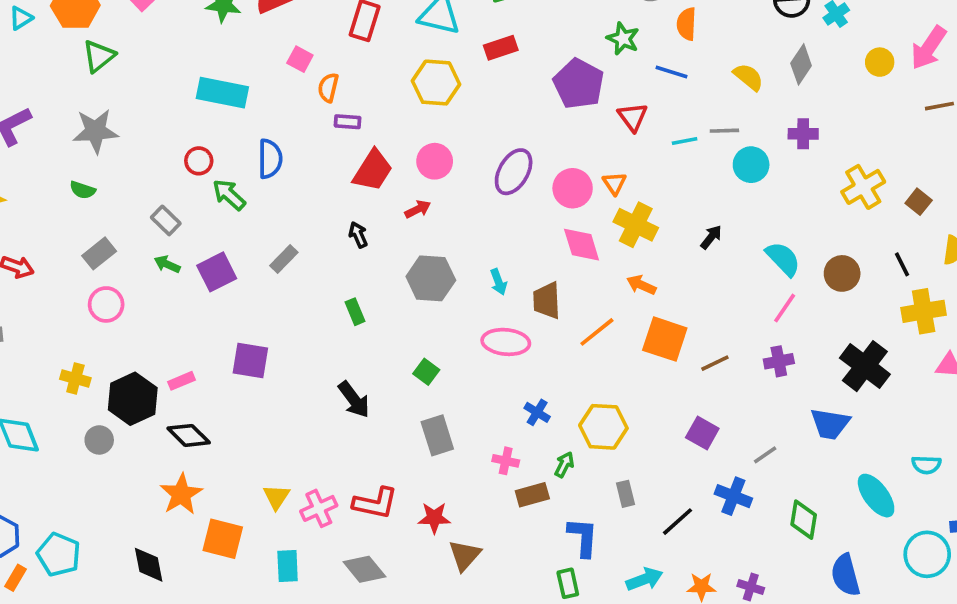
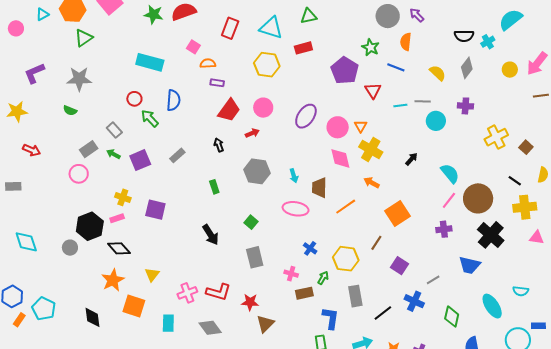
orange semicircle: (328, 88) -> (208, 63), turned 70
gray rectangle: (99, 253) -> (89, 149), moved
black line: (902, 264) -> (515, 181), turned -32
brown circle: (842, 273) -> (478, 198), moved, size x1.5
orange square: (665, 339) -> (397, 214), moved, turned 35
brown line: (715, 363) -> (376, 243), moved, turned -35
yellow cross: (75, 379) -> (123, 197), moved
gray rectangle: (626, 494) -> (355, 296), size x1.5
yellow triangle: (276, 497) -> (152, 275), moved

